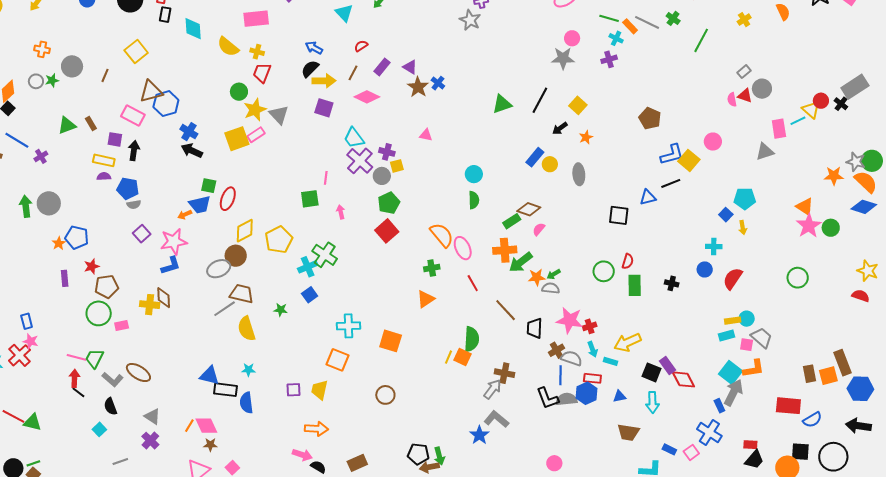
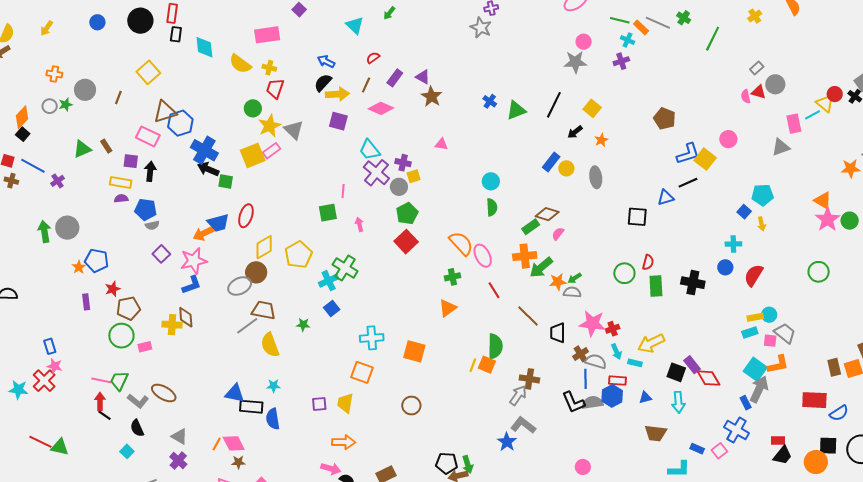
blue cross: (438, 83) -> (490, 101), moved
blue cross: (189, 132) -> (204, 150), size x1.5
green square: (209, 186) -> (226, 181), moved
orange arrow: (185, 215) -> (204, 233), size x1.5
black cross: (672, 283) -> (693, 283), size x1.6

